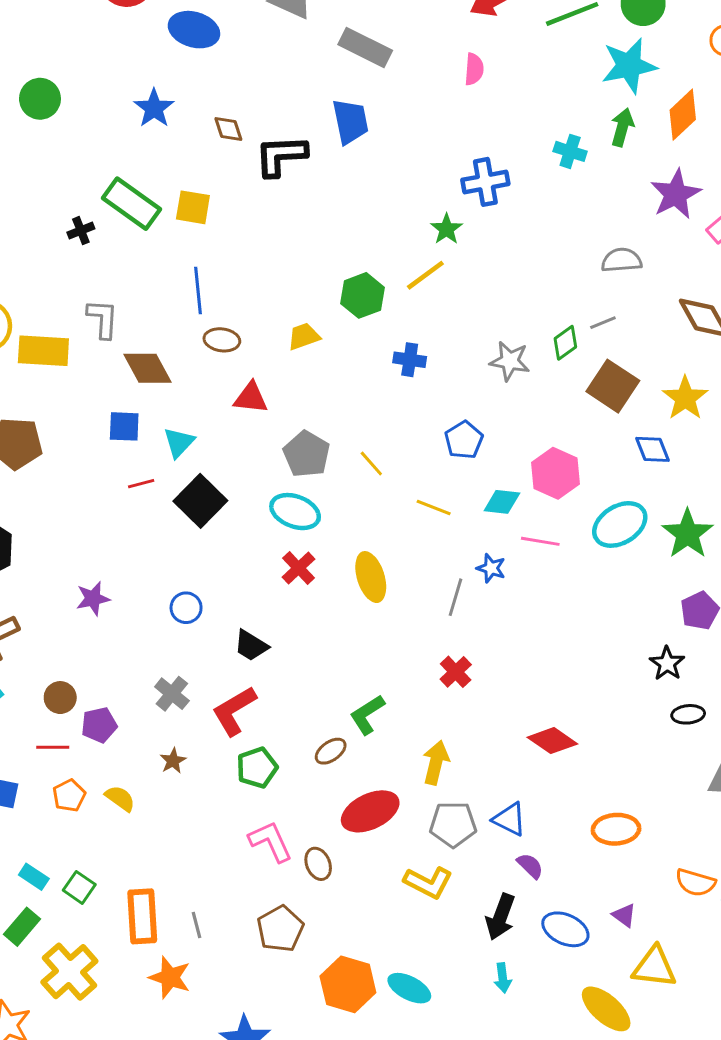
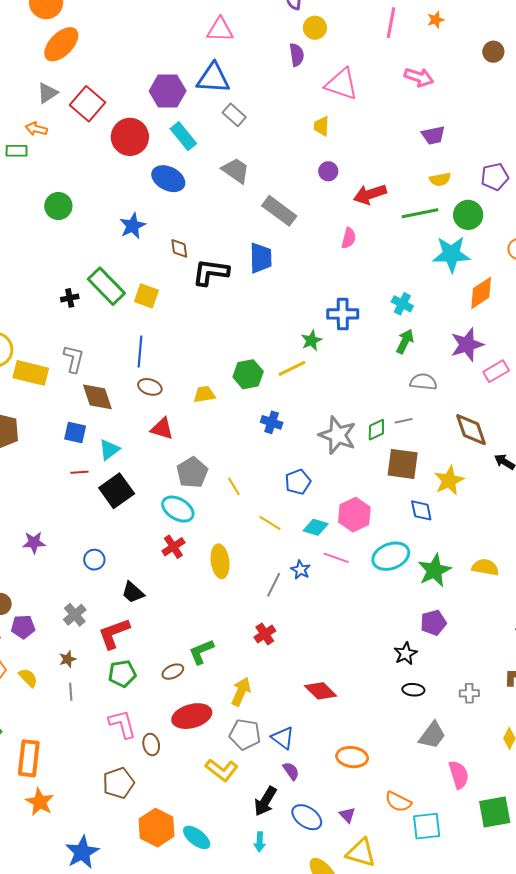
green arrow: (622, 127) -> (405, 341), moved
gray star: (510, 361) -> (338, 435), size x1.4
brown square: (613, 386) -> (403, 464), turned -36
gray line: (196, 925) -> (71, 692), moved

